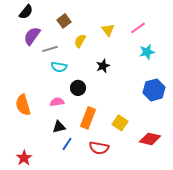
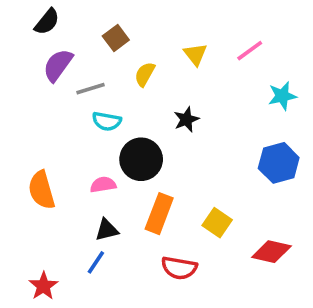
cyan star: (147, 52) -> (282, 96), moved
black circle: (78, 88) -> (141, 159), size x1.5
blue line: (67, 144) -> (96, 262), moved

